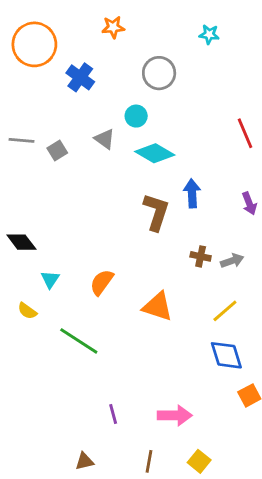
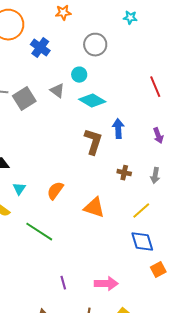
gray square: (57, 150) -> (24, 99), size x1.6
gray arrow: (232, 261) -> (155, 176), moved, turned 119

